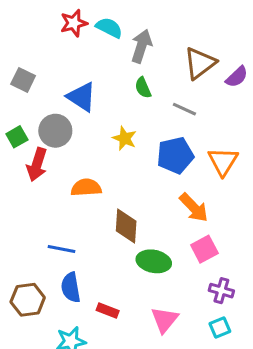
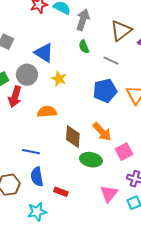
yellow star: (125, 138) -> (59, 79), moved
orange arrow: (194, 208) -> (102, 132), moved
pink triangle: (165, 320) -> (109, 194), moved

